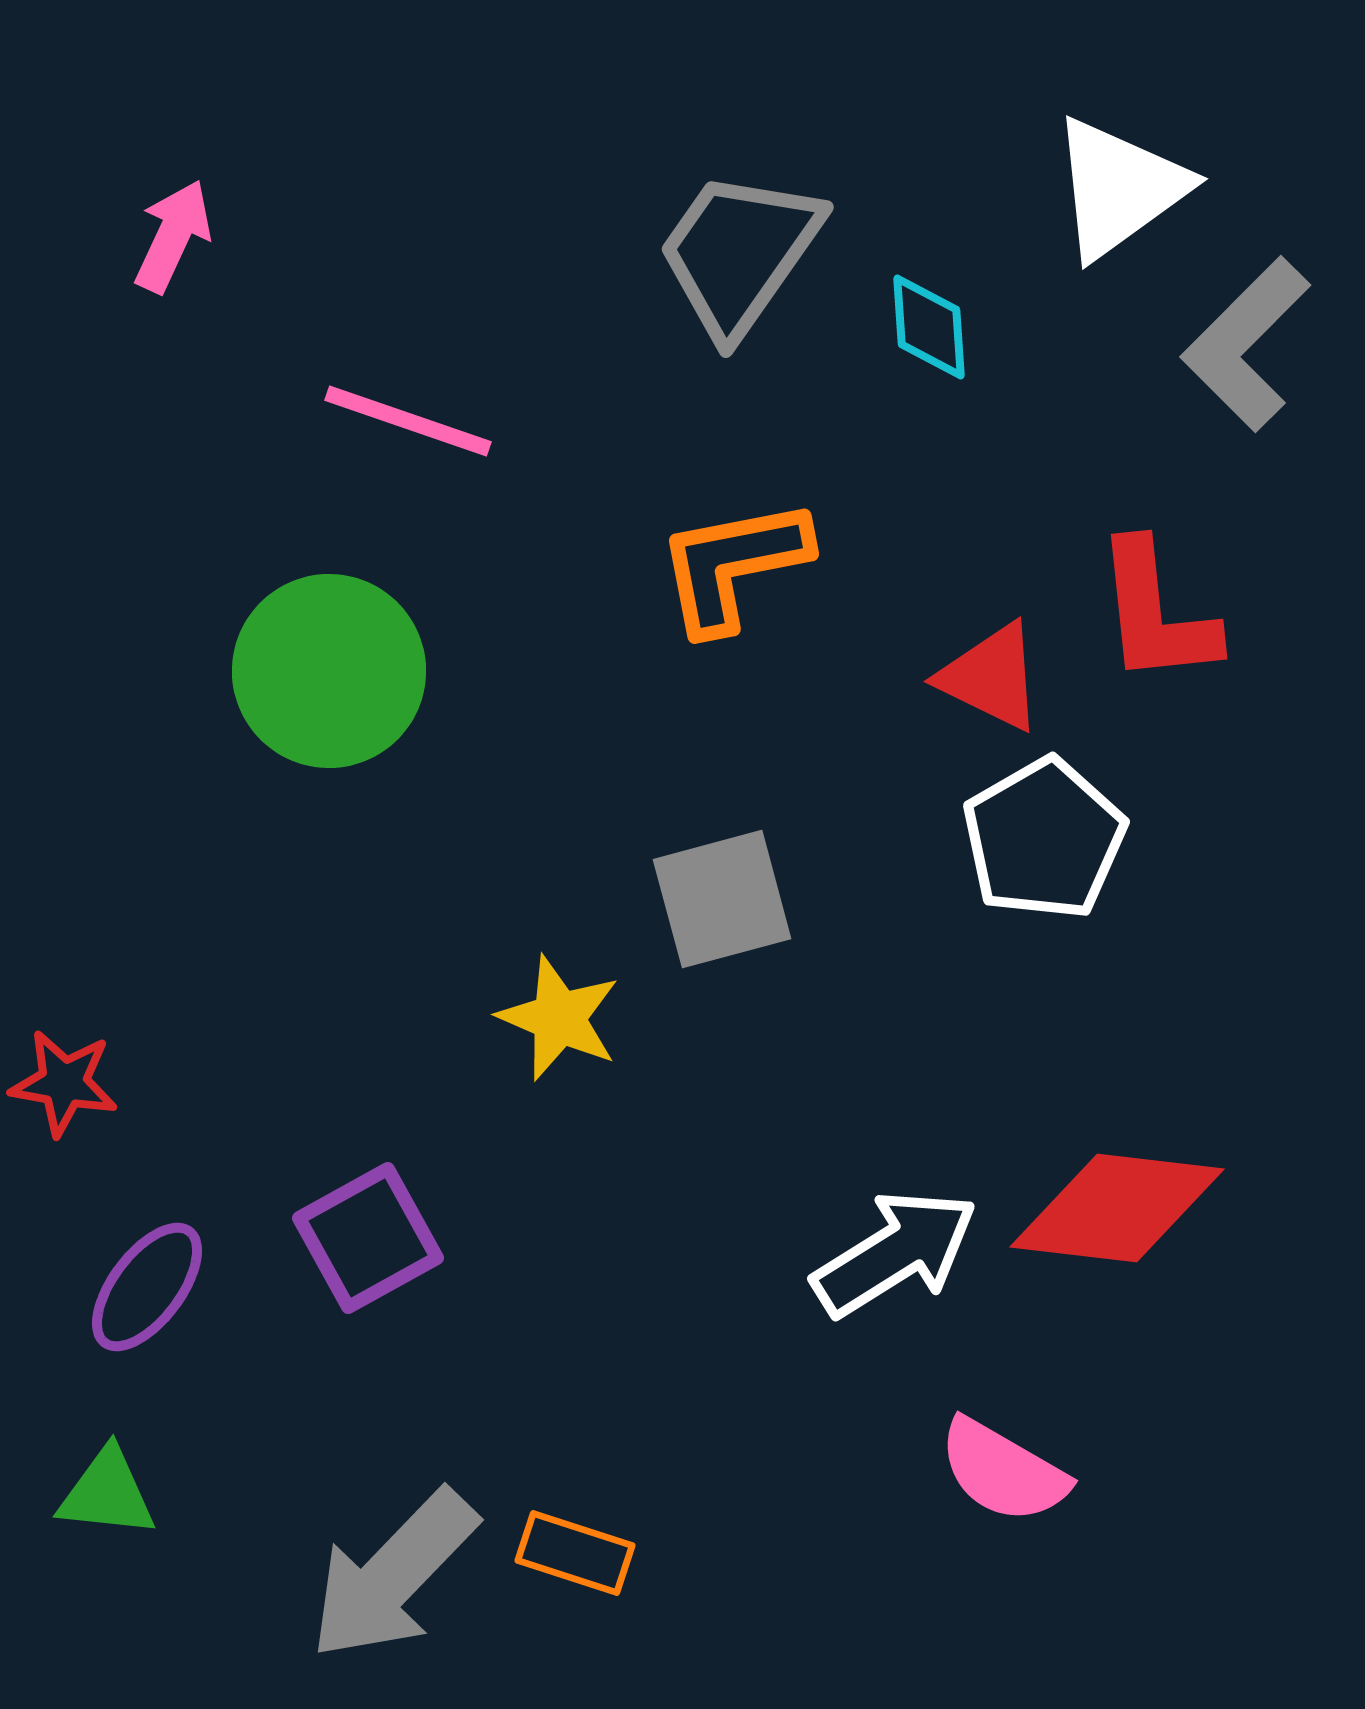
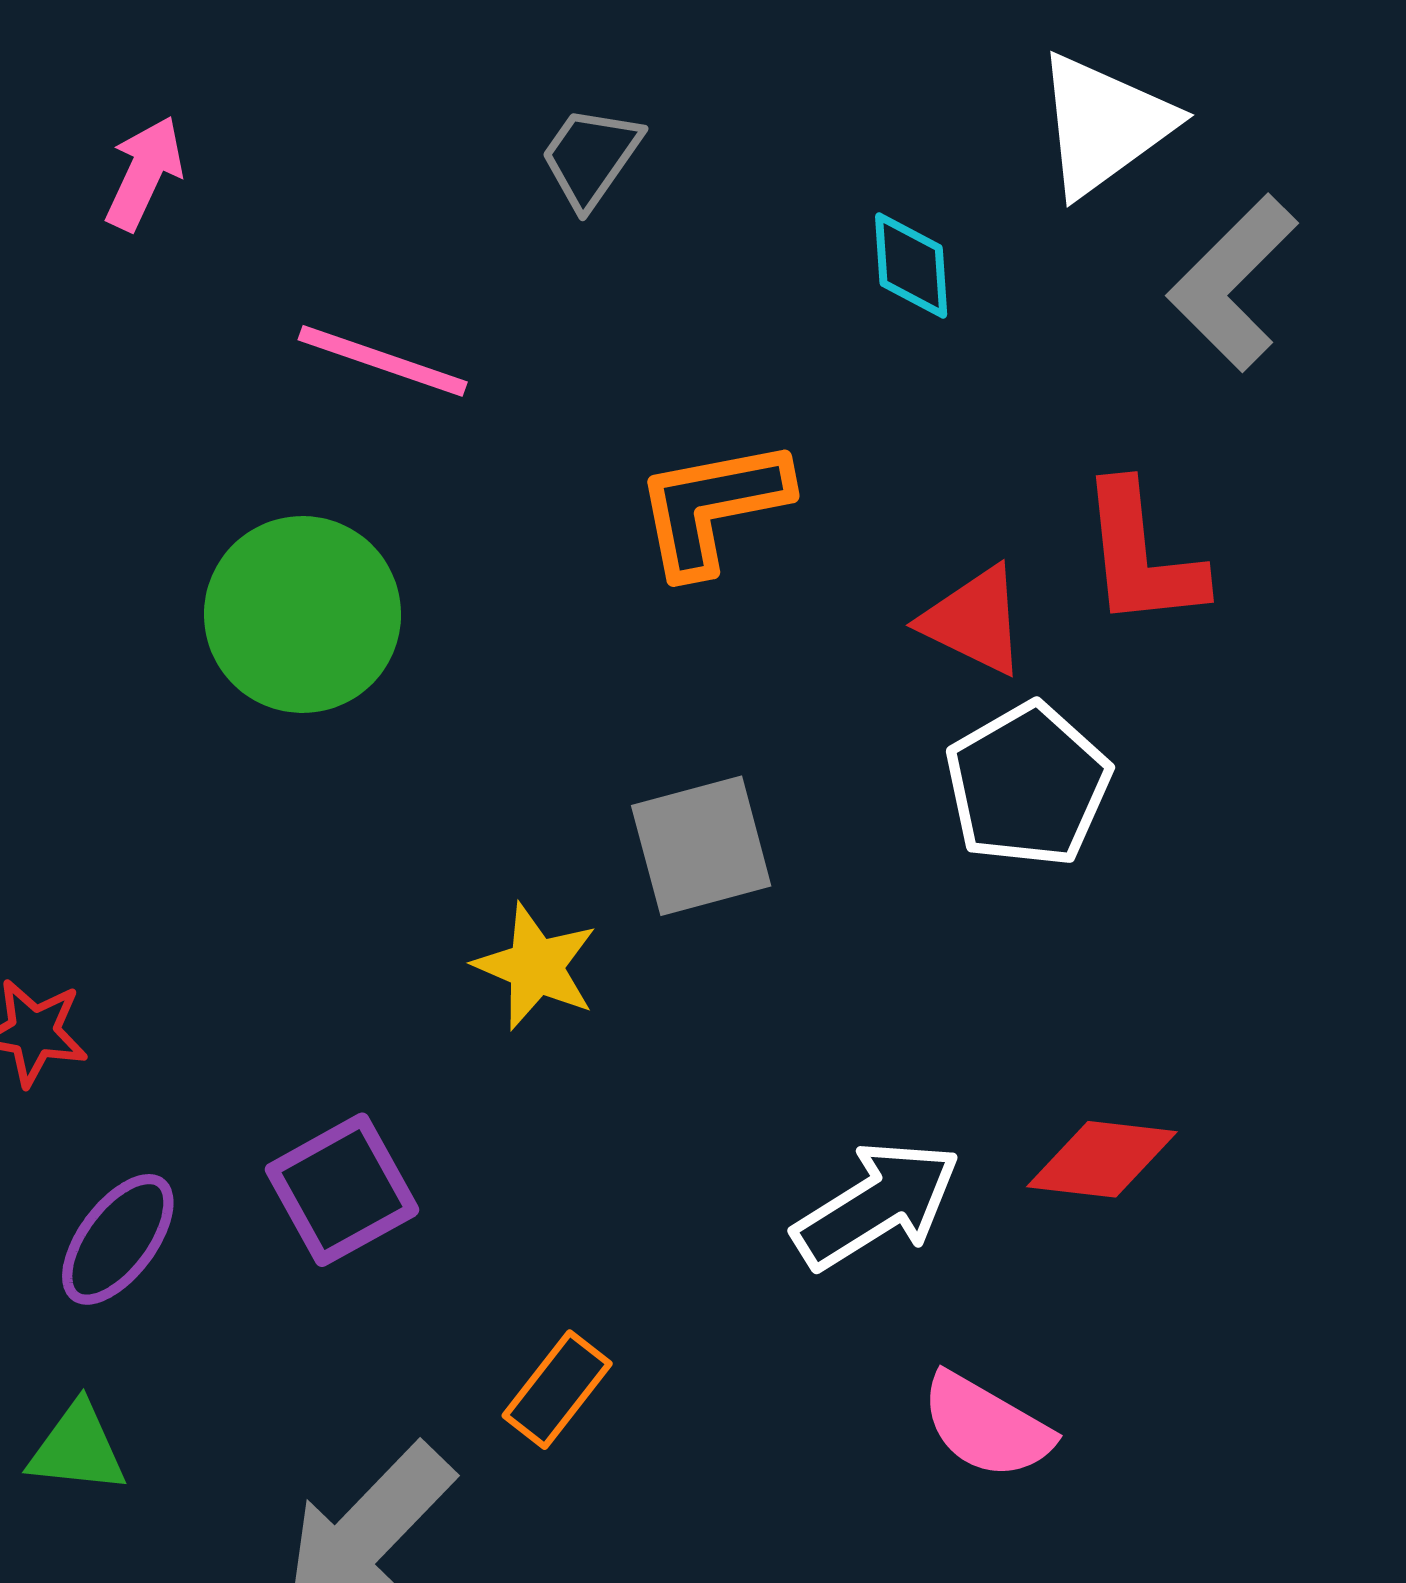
gray trapezoid: (739, 253) -> (591, 157), moved, size x0.6
red diamond: (1117, 1208) -> (1102, 1159), size x0.7
orange rectangle: (575, 1553) -> (557, 1390), moved, turned -70

